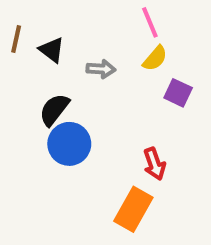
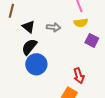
black triangle: (52, 50) -> (29, 27), moved
yellow semicircle: (155, 58) -> (81, 23), turned 40

